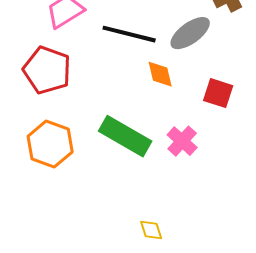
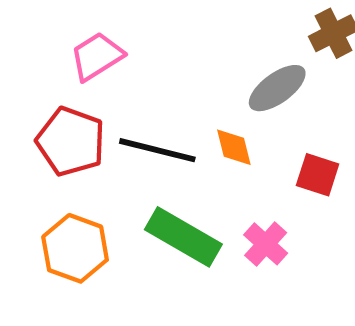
black line: (129, 34) -> (157, 150), moved

